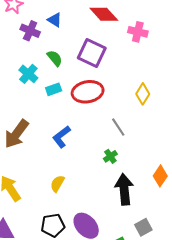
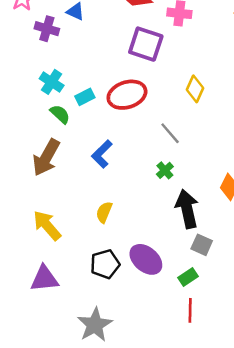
purple square: (92, 53) -> (146, 44), moved
green semicircle: (55, 58) -> (60, 114), moved
gray square: (143, 227) -> (202, 245), moved, turned -30

